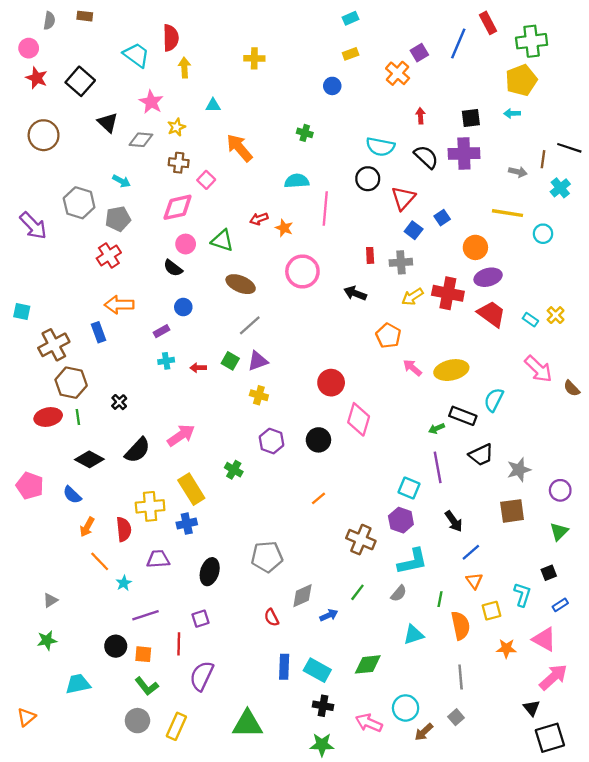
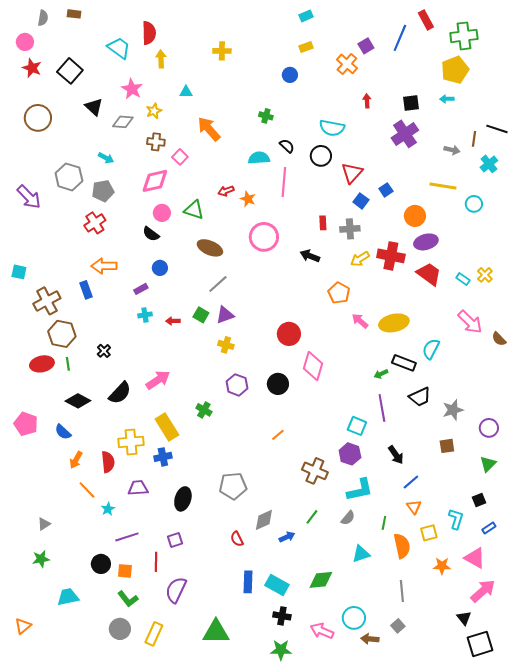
purple cross: (464, 154) -> (405, 134), turned -32
black semicircle: (426, 157) -> (287, 146), moved, size x0.7
brown square: (512, 511) -> (447, 446), size x0.7
brown arrow: (424, 732) -> (370, 639), turned 48

